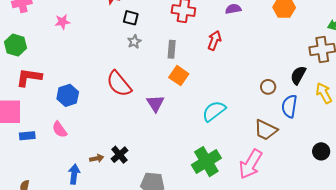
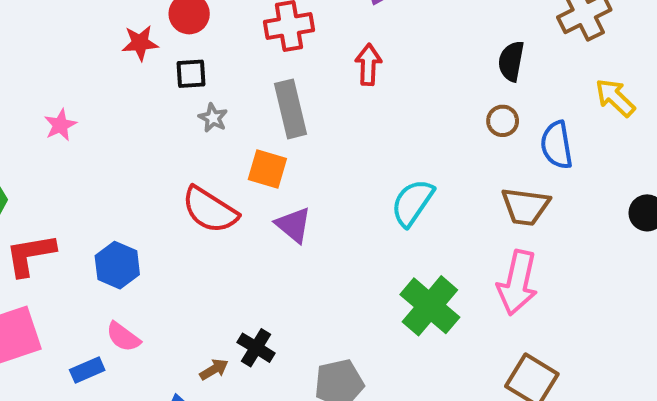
gray rectangle: (172, 49) -> (291, 109), size x1.5
black semicircle: (298, 75) -> (511, 61), moved
orange square: (179, 76) -> (267, 169), moved
blue rectangle: (27, 136) -> (87, 370), moved

